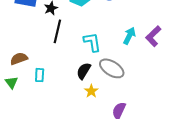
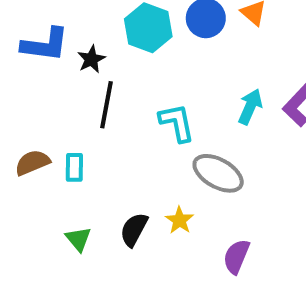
black semicircle: (84, 71) -> (134, 229), moved
cyan rectangle: (40, 75) -> (74, 167), moved
green triangle: (11, 83) -> (78, 239), moved

